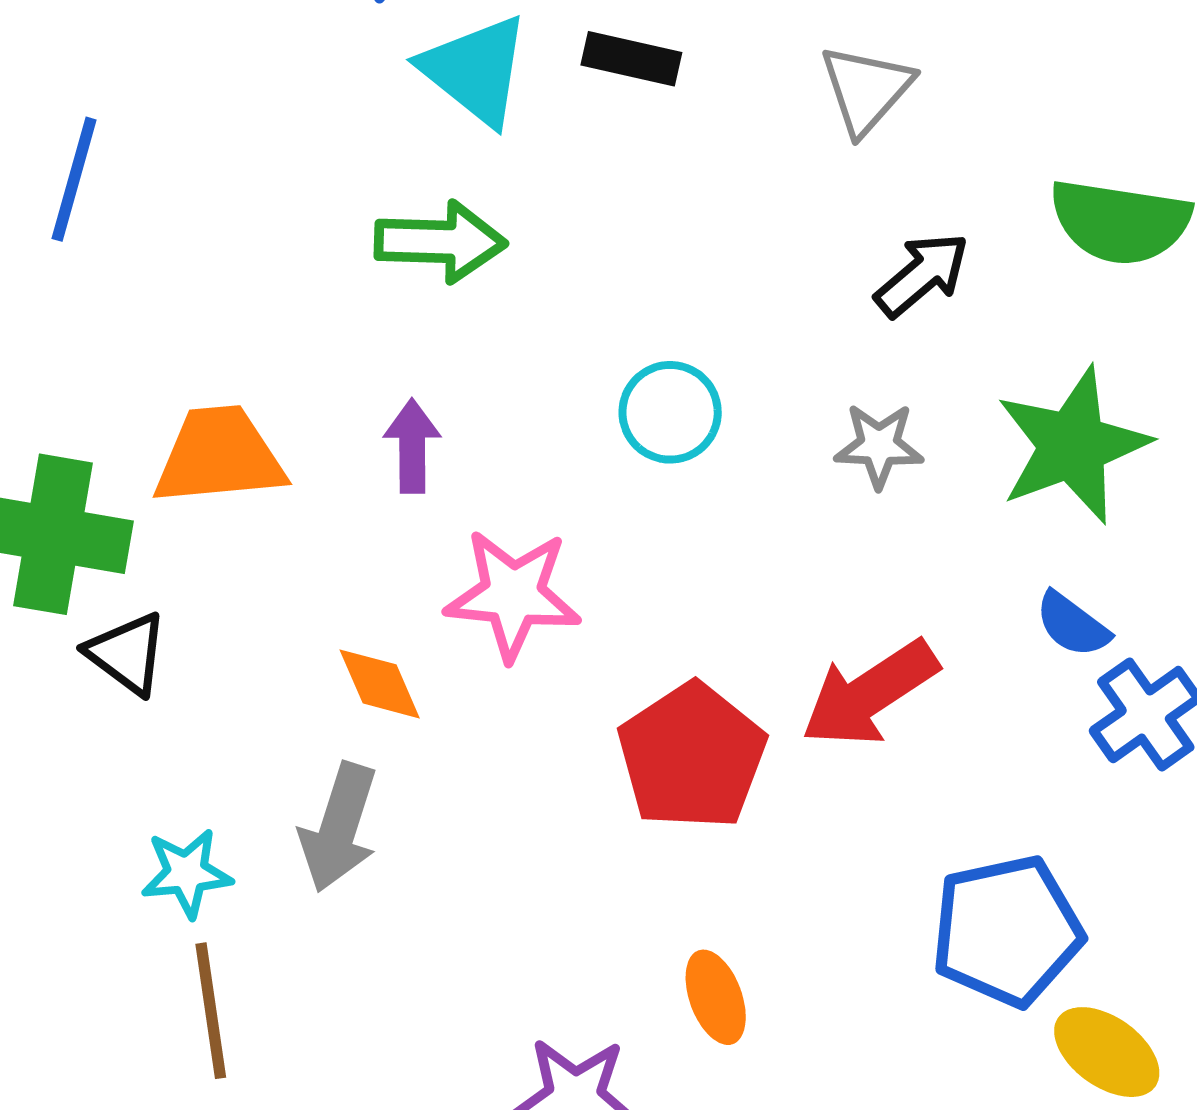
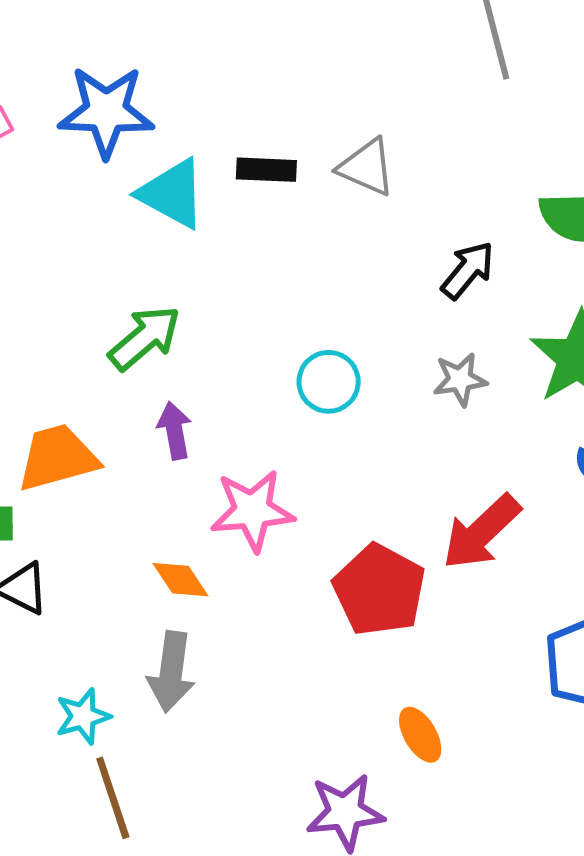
gray triangle: (866, 89) -> (367, 167), moved, turned -38
green arrow: (440, 242) -> (145, 338), moved, turned -32

